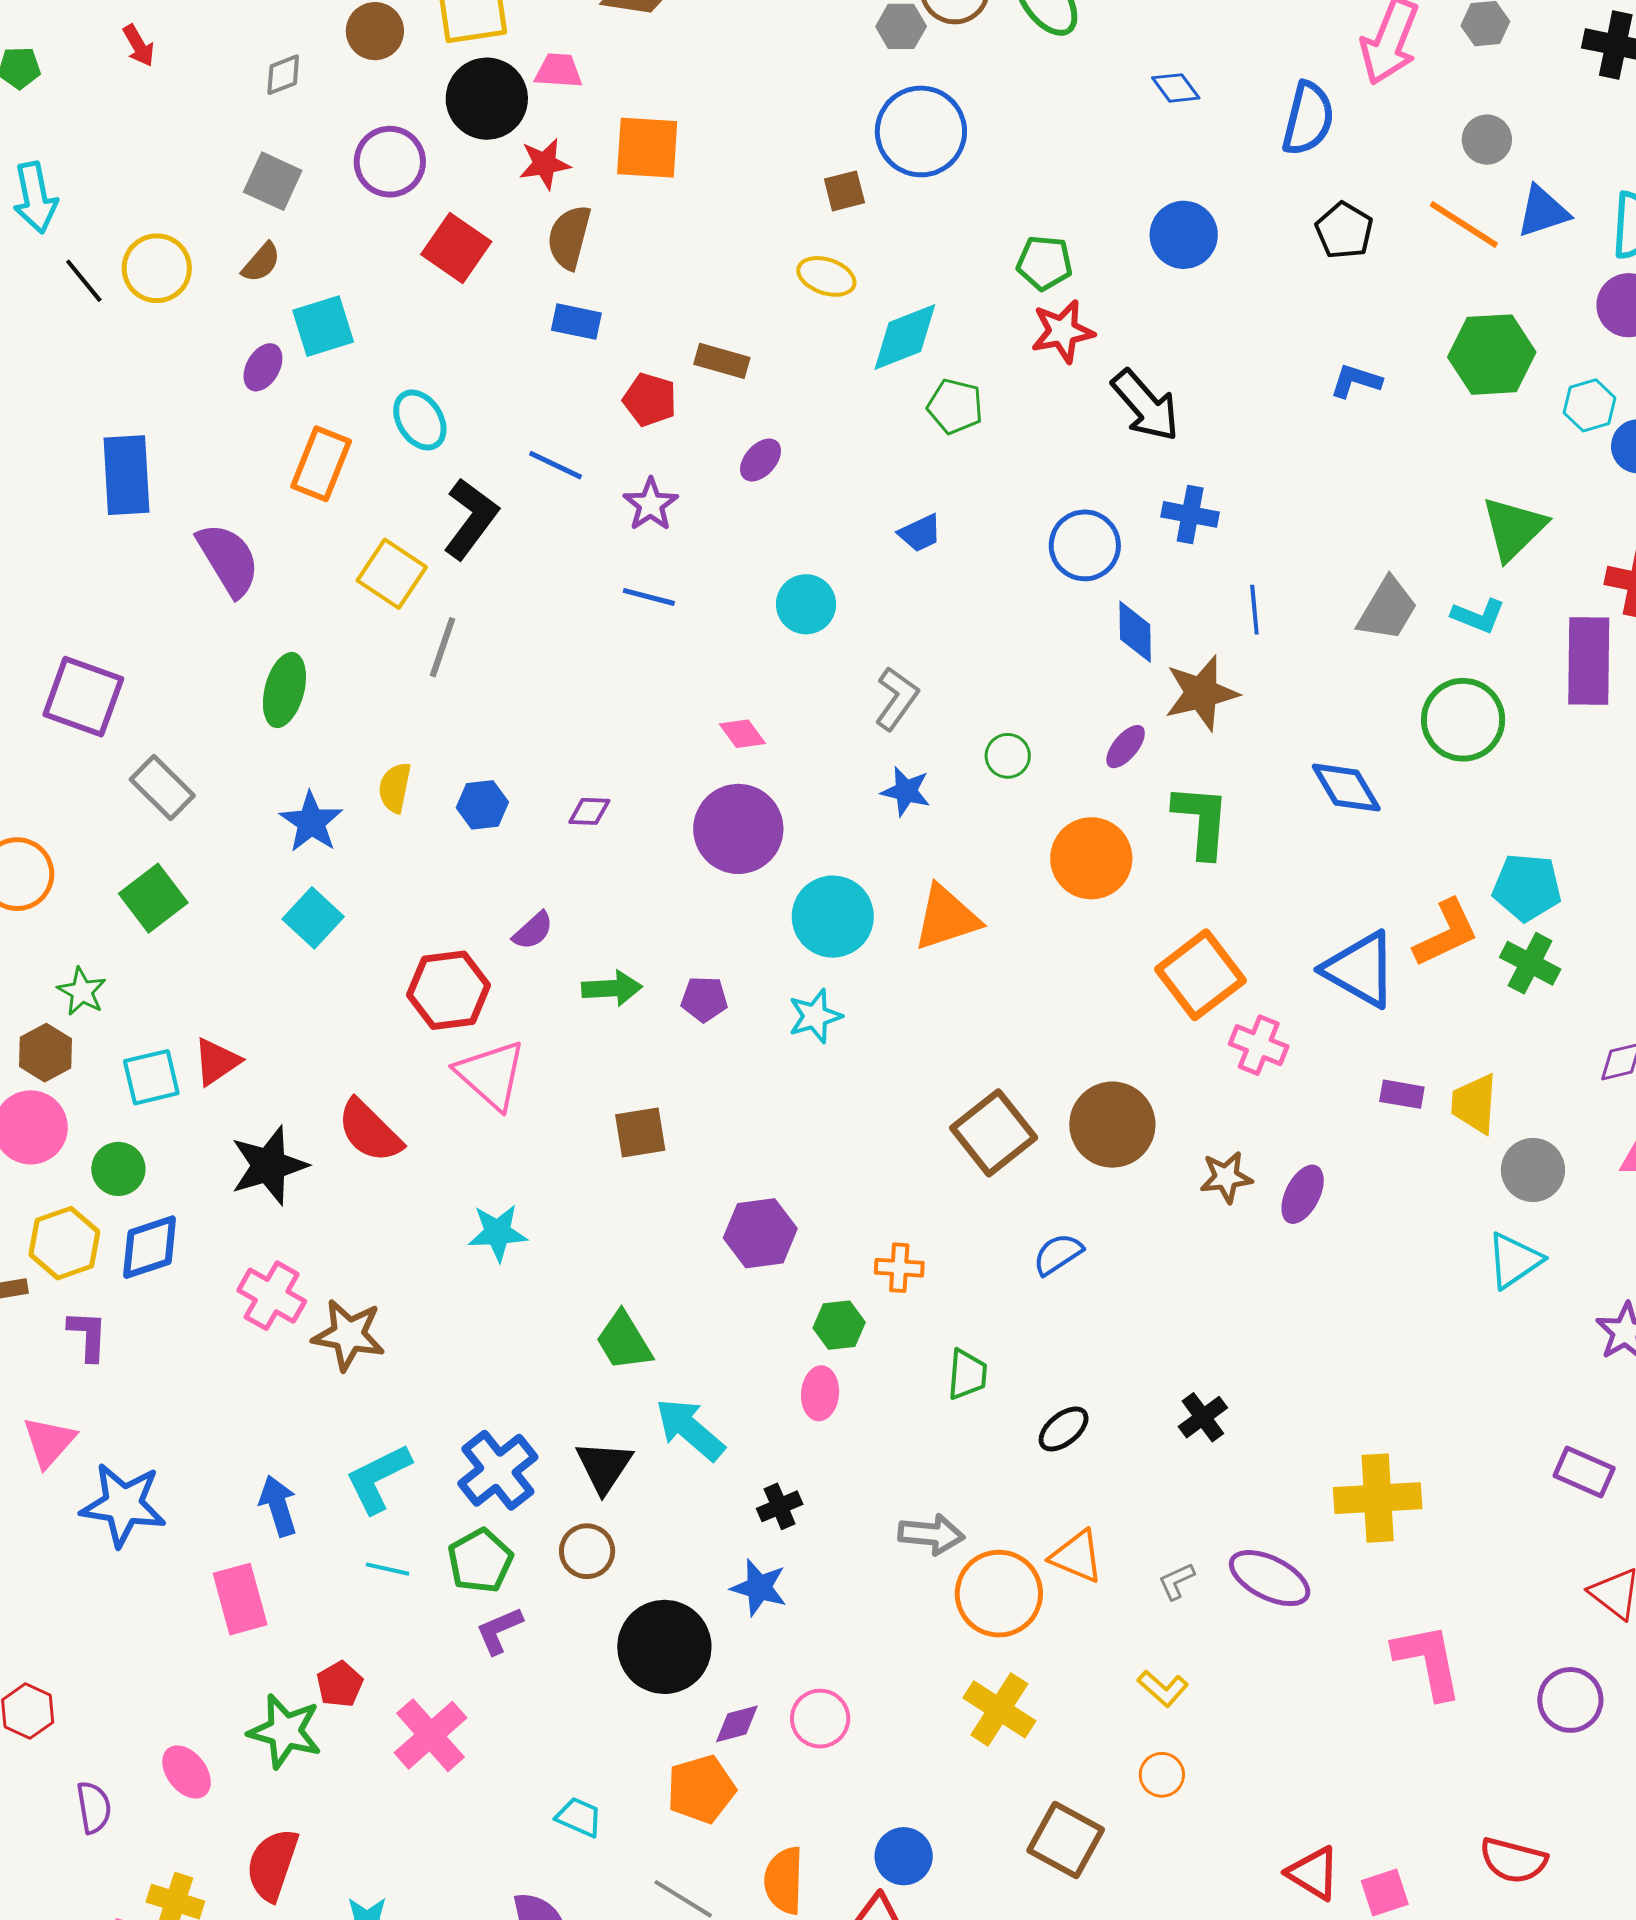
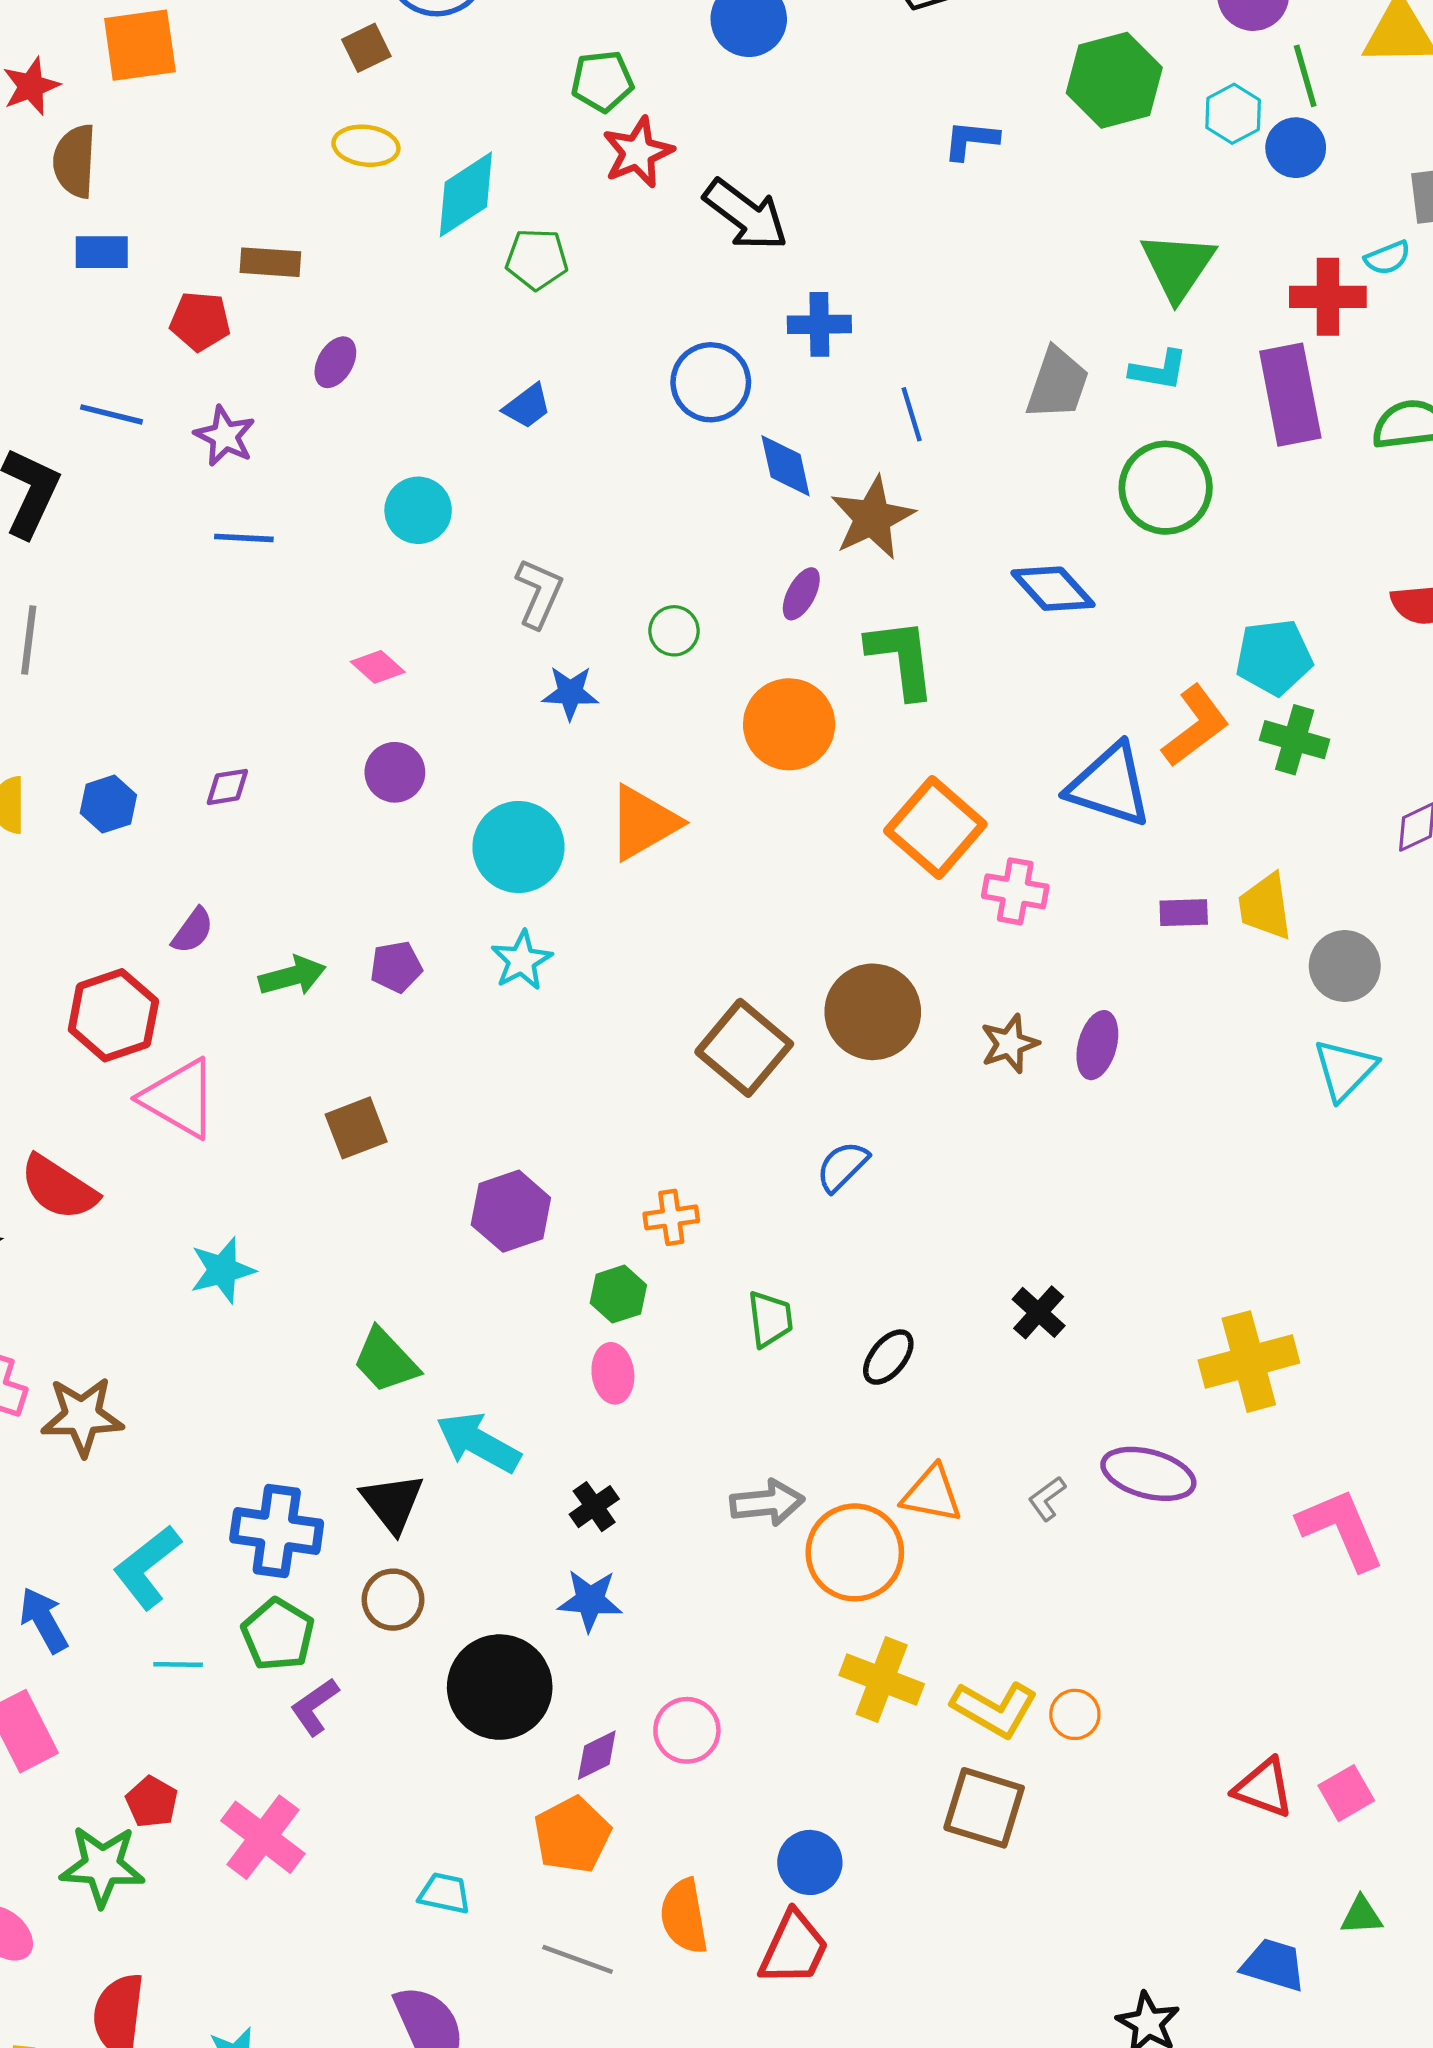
purple circle: (738, 829) -> (395, 772), size x0.6
blue cross: (498, 1470) -> (277, 1531), turned -32
yellow L-shape: (1163, 1688) -> (995, 1709), moved, size x1.5

